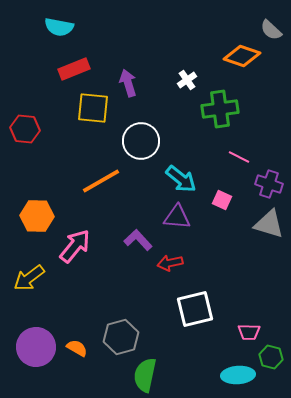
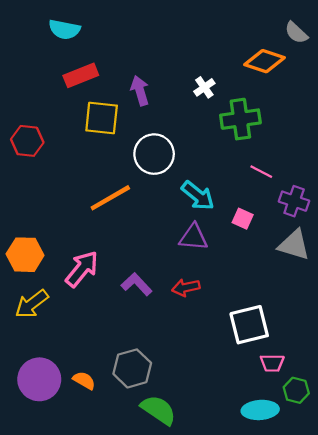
orange hexagon: (37, 216) -> (25, 255), moved
purple L-shape: (138, 240) -> (137, 284), moved
white square: (195, 309) -> (249, 325), moved
green semicircle: (145, 375) -> (158, 410), turned 112

